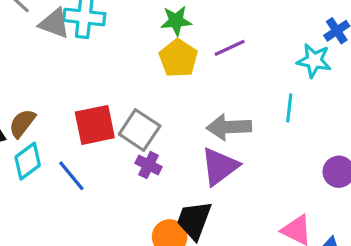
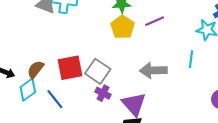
brown semicircle: (22, 123) -> (35, 69), moved
purple triangle: (220, 166) -> (134, 104), moved, turned -36

